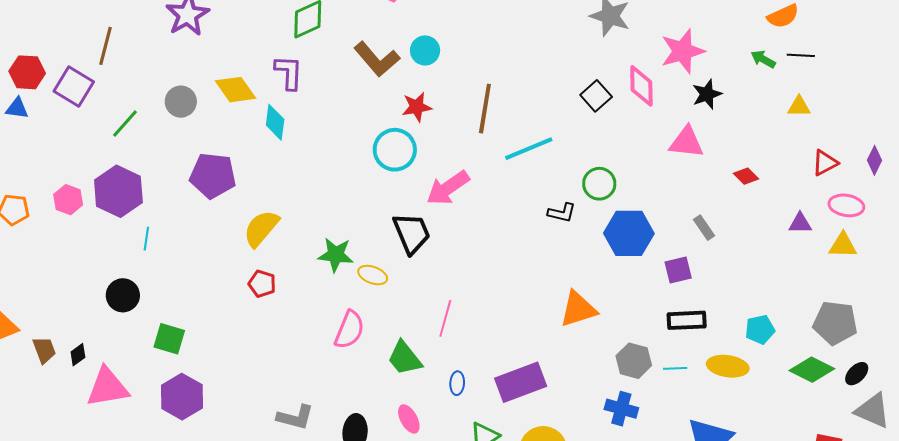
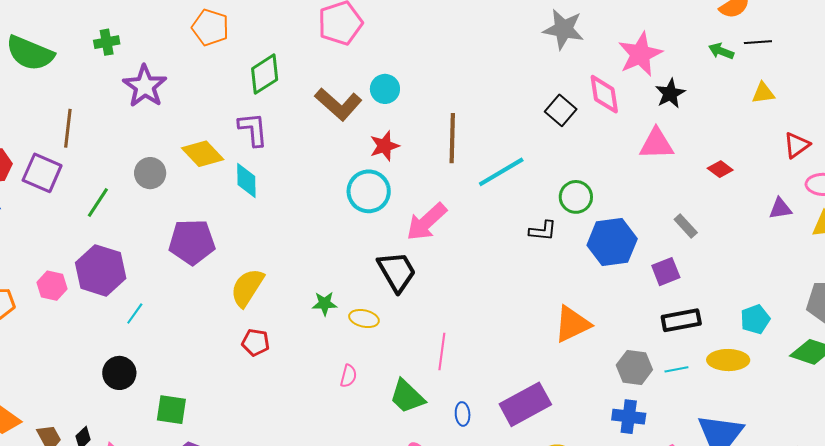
cyan line: (146, 239) -> (135, 314), turned 35
green star: (336, 255) -> (325, 304), size x0.7
pink semicircle: (349, 330) -> (348, 376), size x0.6

